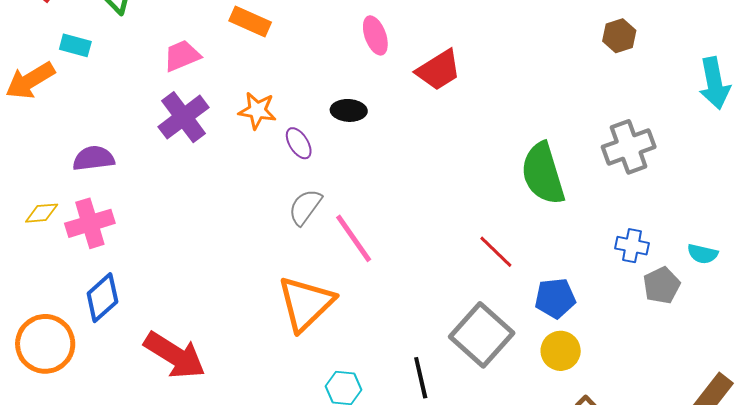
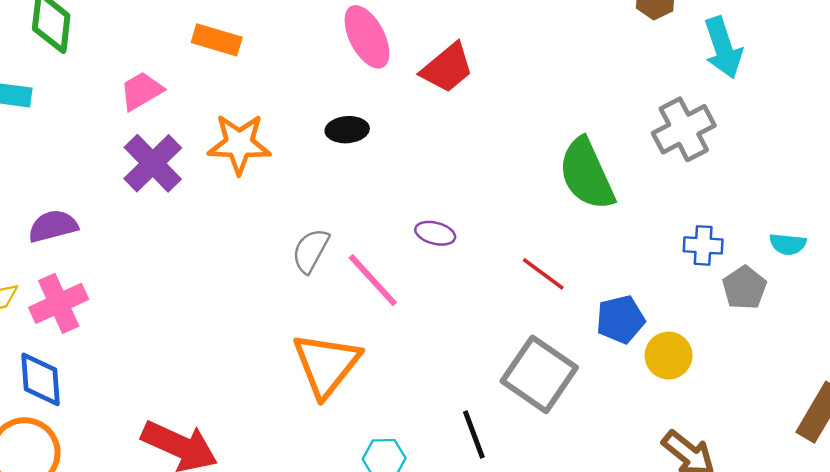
pink ellipse: (375, 35) -> (367, 37), size x1.4
cyan arrow: (714, 83) -> (723, 48), moved
orange star: (257, 110) -> (239, 144), size x1.4
purple ellipse: (299, 143) -> (435, 233), moved, turned -36
blue diamond: (102, 298) -> (41, 379), moved, turned -45
yellow circle: (561, 351) -> (669, 356), moved

